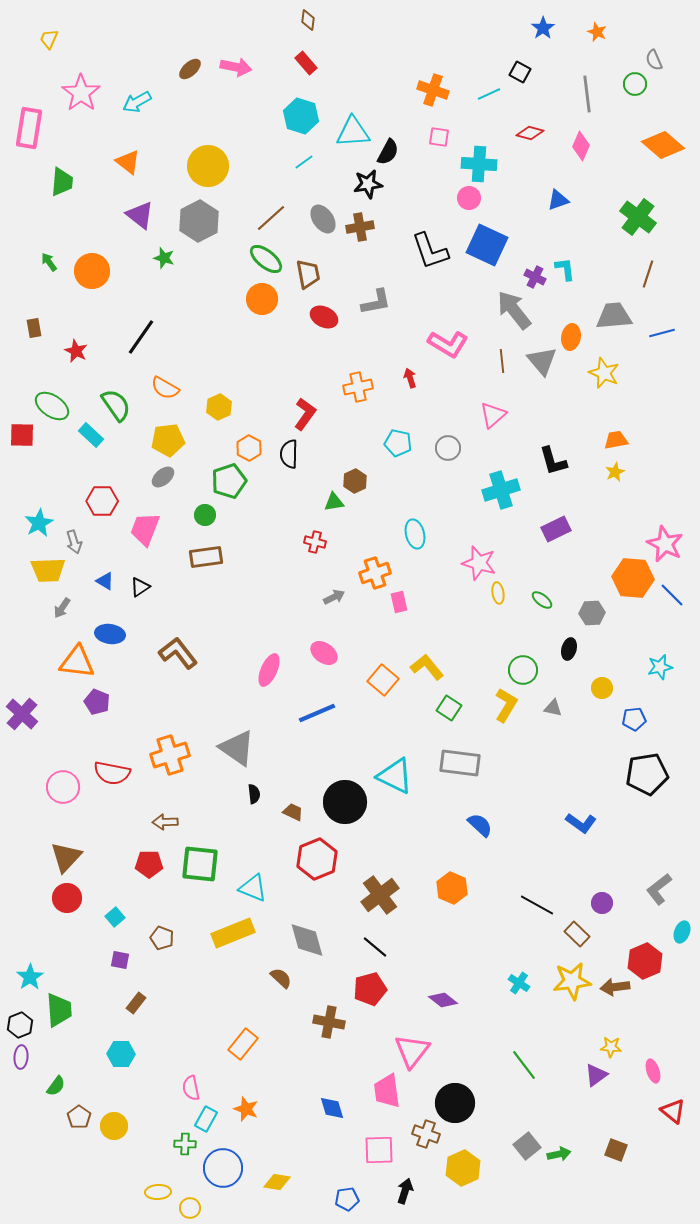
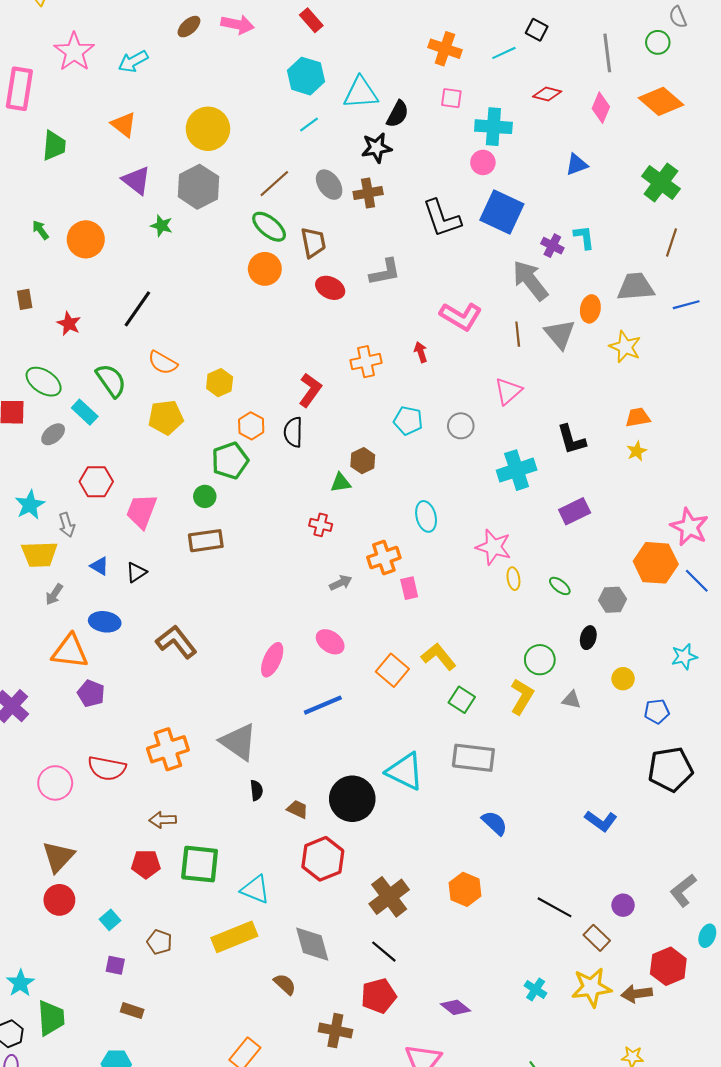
orange diamond: (663, 145) -> (661, 101), moved
gray ellipse: (163, 477) -> (53, 434), moved
brown rectangle: (136, 1003) -> (132, 1011), turned 70

